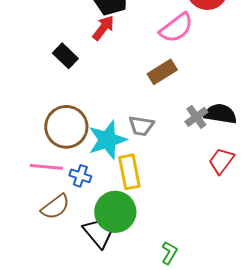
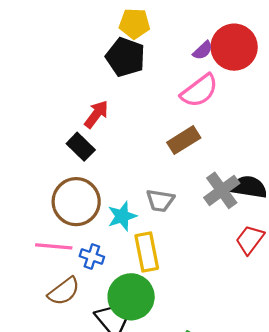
red arrow: (103, 28) -> (96, 114), moved
black rectangle: (65, 56) -> (81, 147), moved
gray cross: (196, 117) -> (222, 190), size x1.4
cyan star: (107, 140) -> (122, 216), size x0.7

